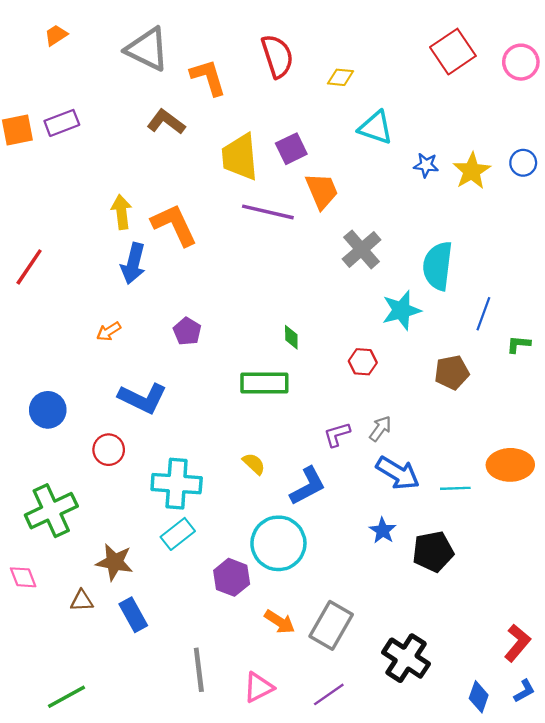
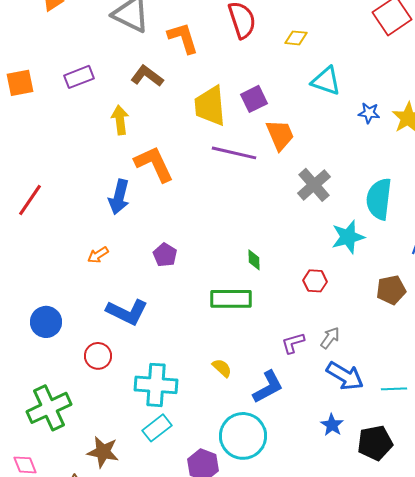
purple rectangle: (62, 123) -> (79, 77), moved
yellow arrow: (122, 212) -> (120, 120), moved

